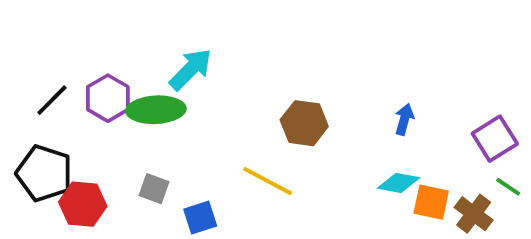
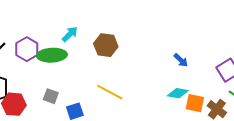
cyan arrow: (191, 69) -> (70, 34), size x0.7
blue arrow: (404, 119) -> (181, 60), turned 119
brown hexagon: (304, 123) -> (106, 45), moved

